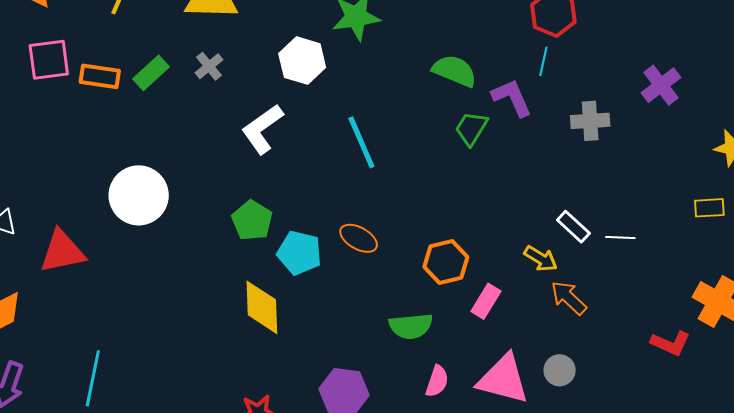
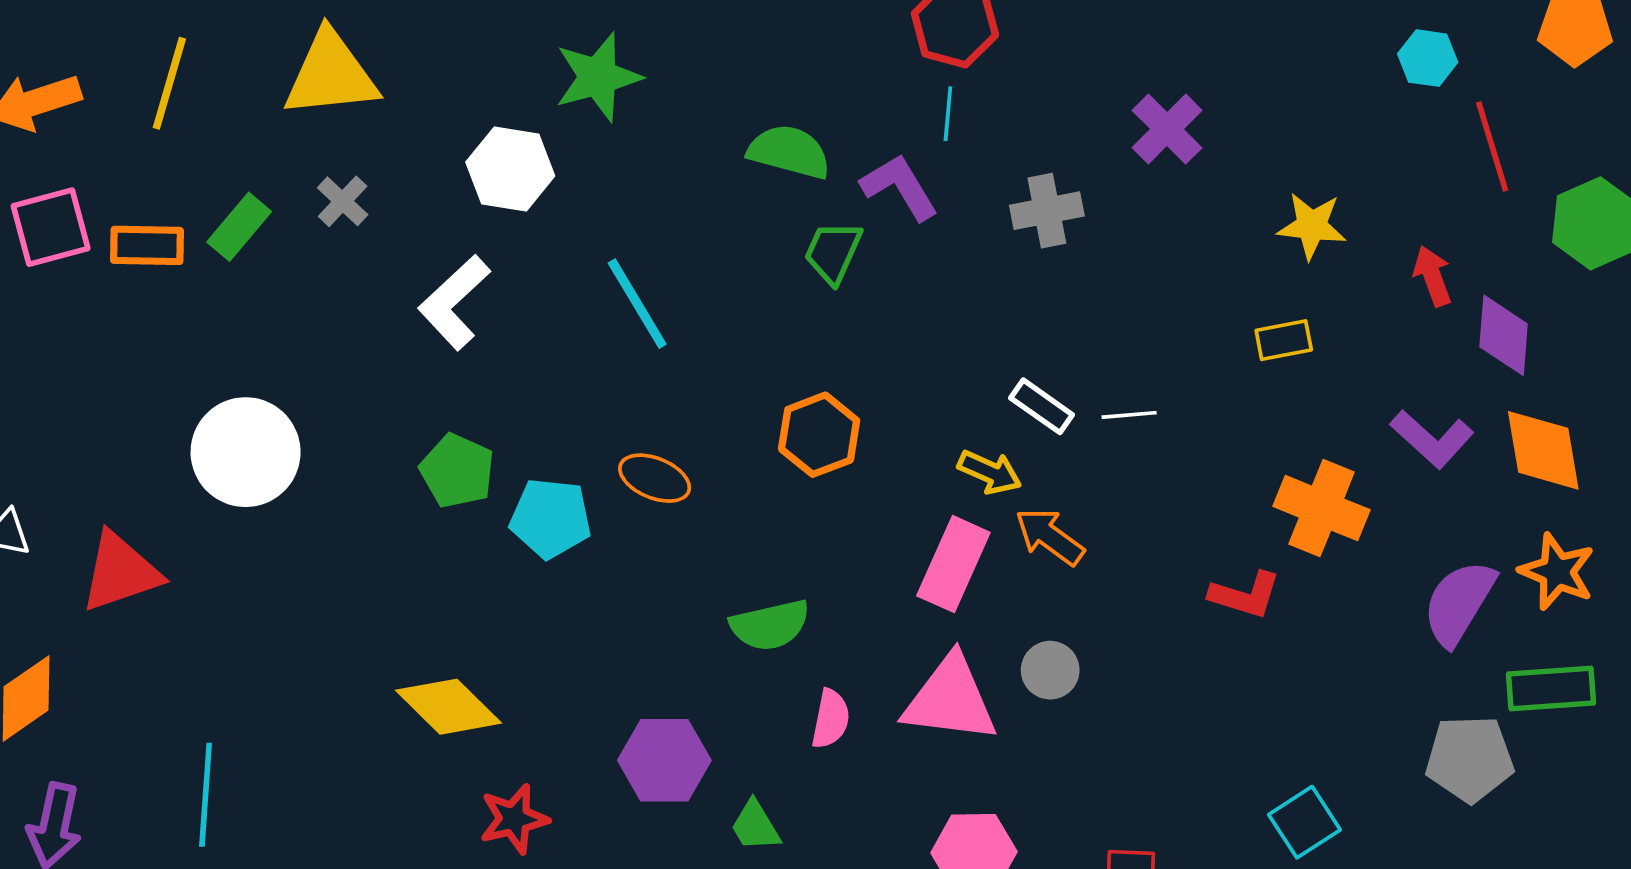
orange hexagon: (446, 262) -> (819, 435), moved
pink rectangle: (486, 301) -> (953, 564), moved, size x1.4
yellow diamond: (262, 307) -> (449, 707), moved, turned -36

